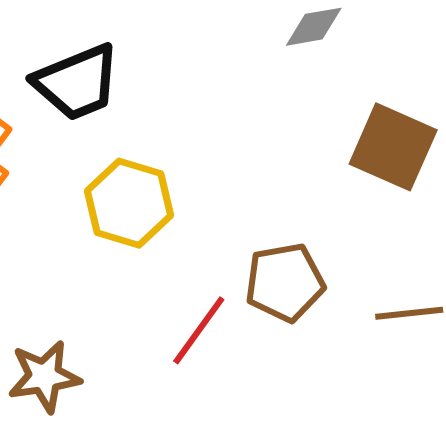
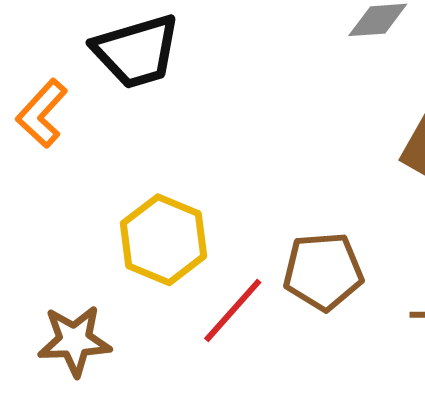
yellow hexagon: (129, 203) -> (163, 240), moved

